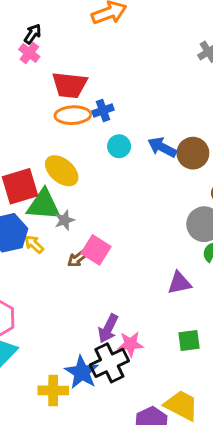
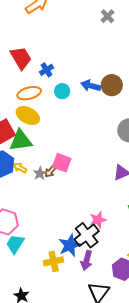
red trapezoid: (70, 85) -> (21, 58), turned -115
orange ellipse: (73, 115) -> (29, 93), moved
gray star: (65, 220) -> (40, 173), moved
purple arrow: (108, 329) -> (87, 260), moved
blue star: (82, 372) -> (70, 245), turned 30

